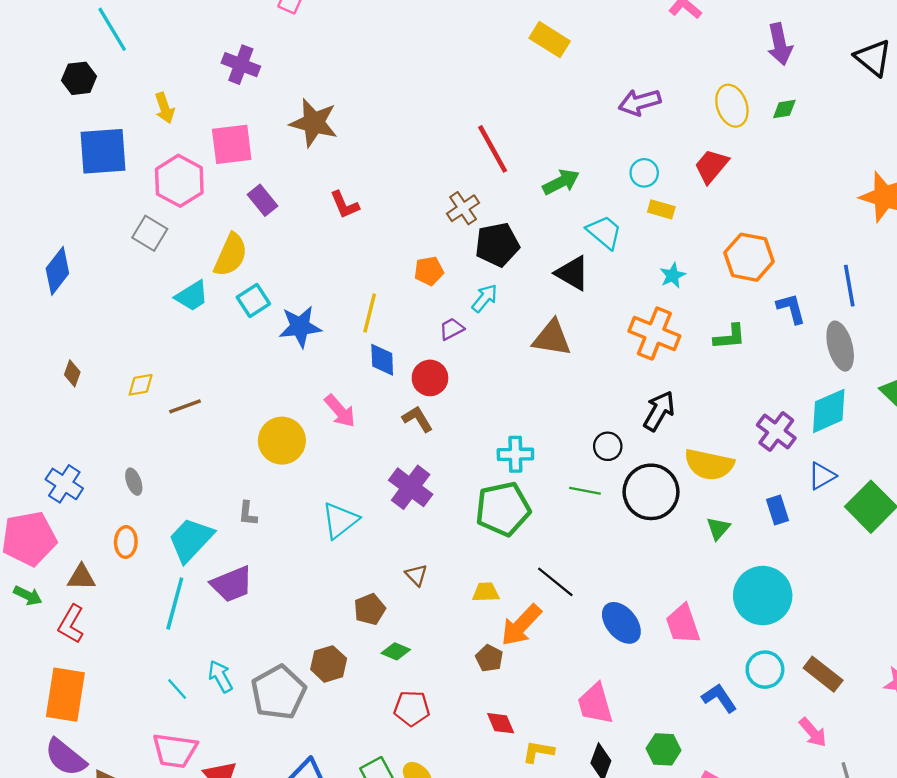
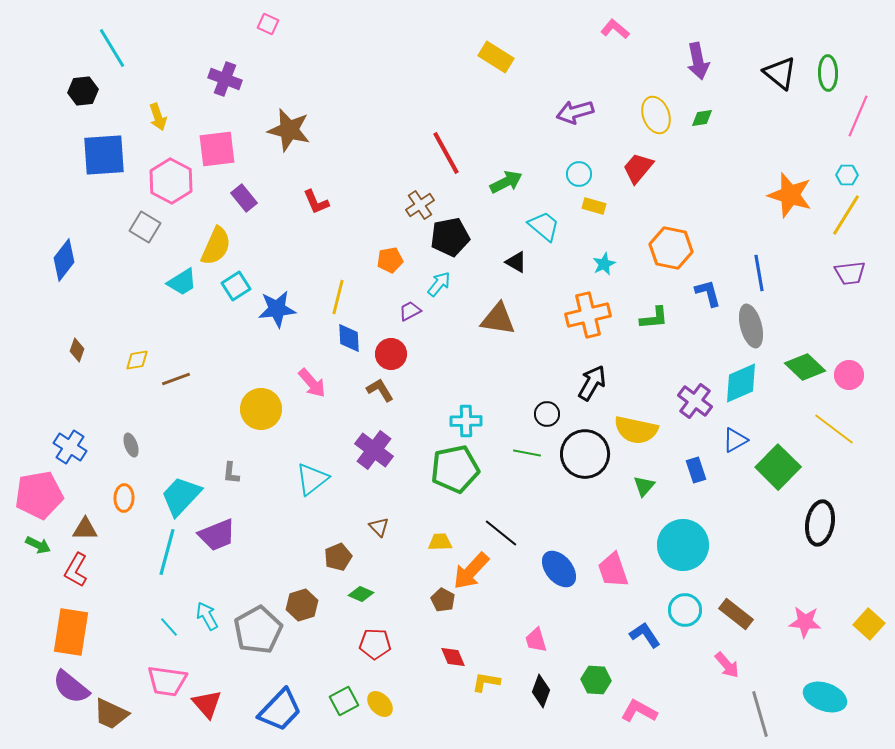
black triangle: (572, 273) -> (516, 262), size x0.7
orange cross: (654, 334) -> (588, 315), turned -36
pink trapezoid: (595, 704) -> (536, 640), size x0.7

